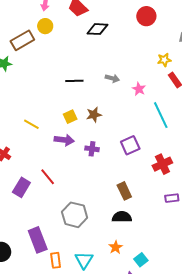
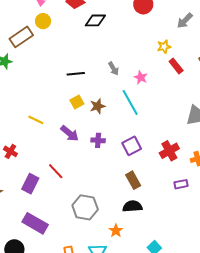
gray arrow: (112, 78) -> (113, 69), turned 48
cyan line: (161, 115) -> (130, 102), moved
yellow square: (70, 117) -> (77, 102), moved
purple arrow: (64, 140) -> (70, 133), turned 36
purple square: (130, 145) -> (132, 146), moved
purple rectangle: (38, 240) -> (35, 223), moved, turned -35
orange star: (116, 247) -> (116, 231), moved

